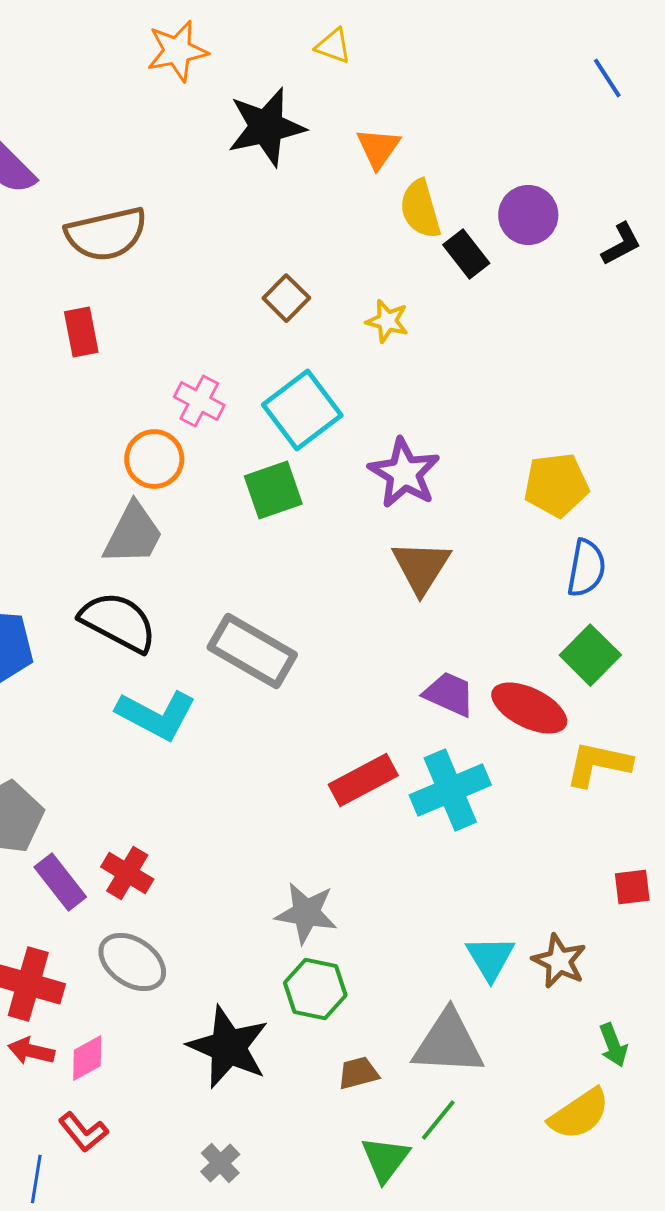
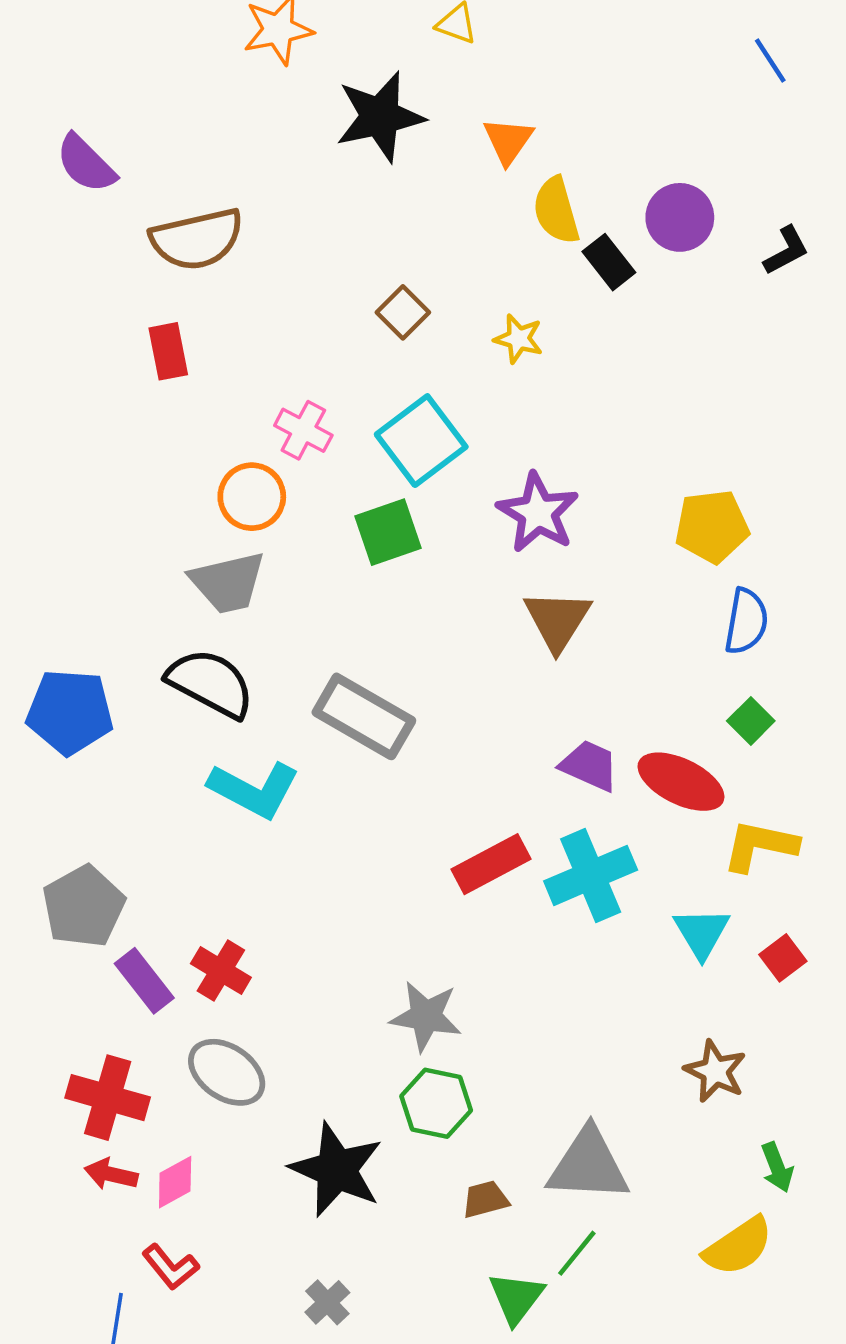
gray trapezoid: (133, 534) -> (228, 583), turned 50
green square: (590, 655) -> (751, 721), size x0.7
red square: (632, 887) -> (783, 958), moved, turned -30
cyan triangle: (490, 958) -> (702, 933), moved

